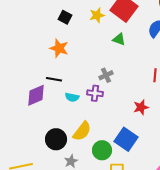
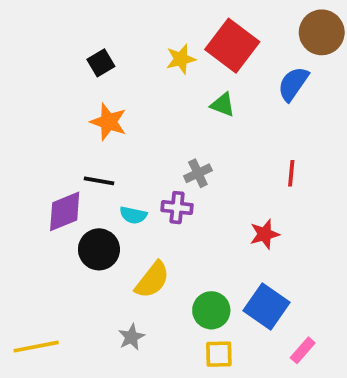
black square: (65, 17) -> (101, 63), moved, turned 32
black circle: (56, 139) -> (99, 249), moved
blue square: (126, 139) -> (267, 307), moved
green circle: (102, 150) -> (211, 310), moved

